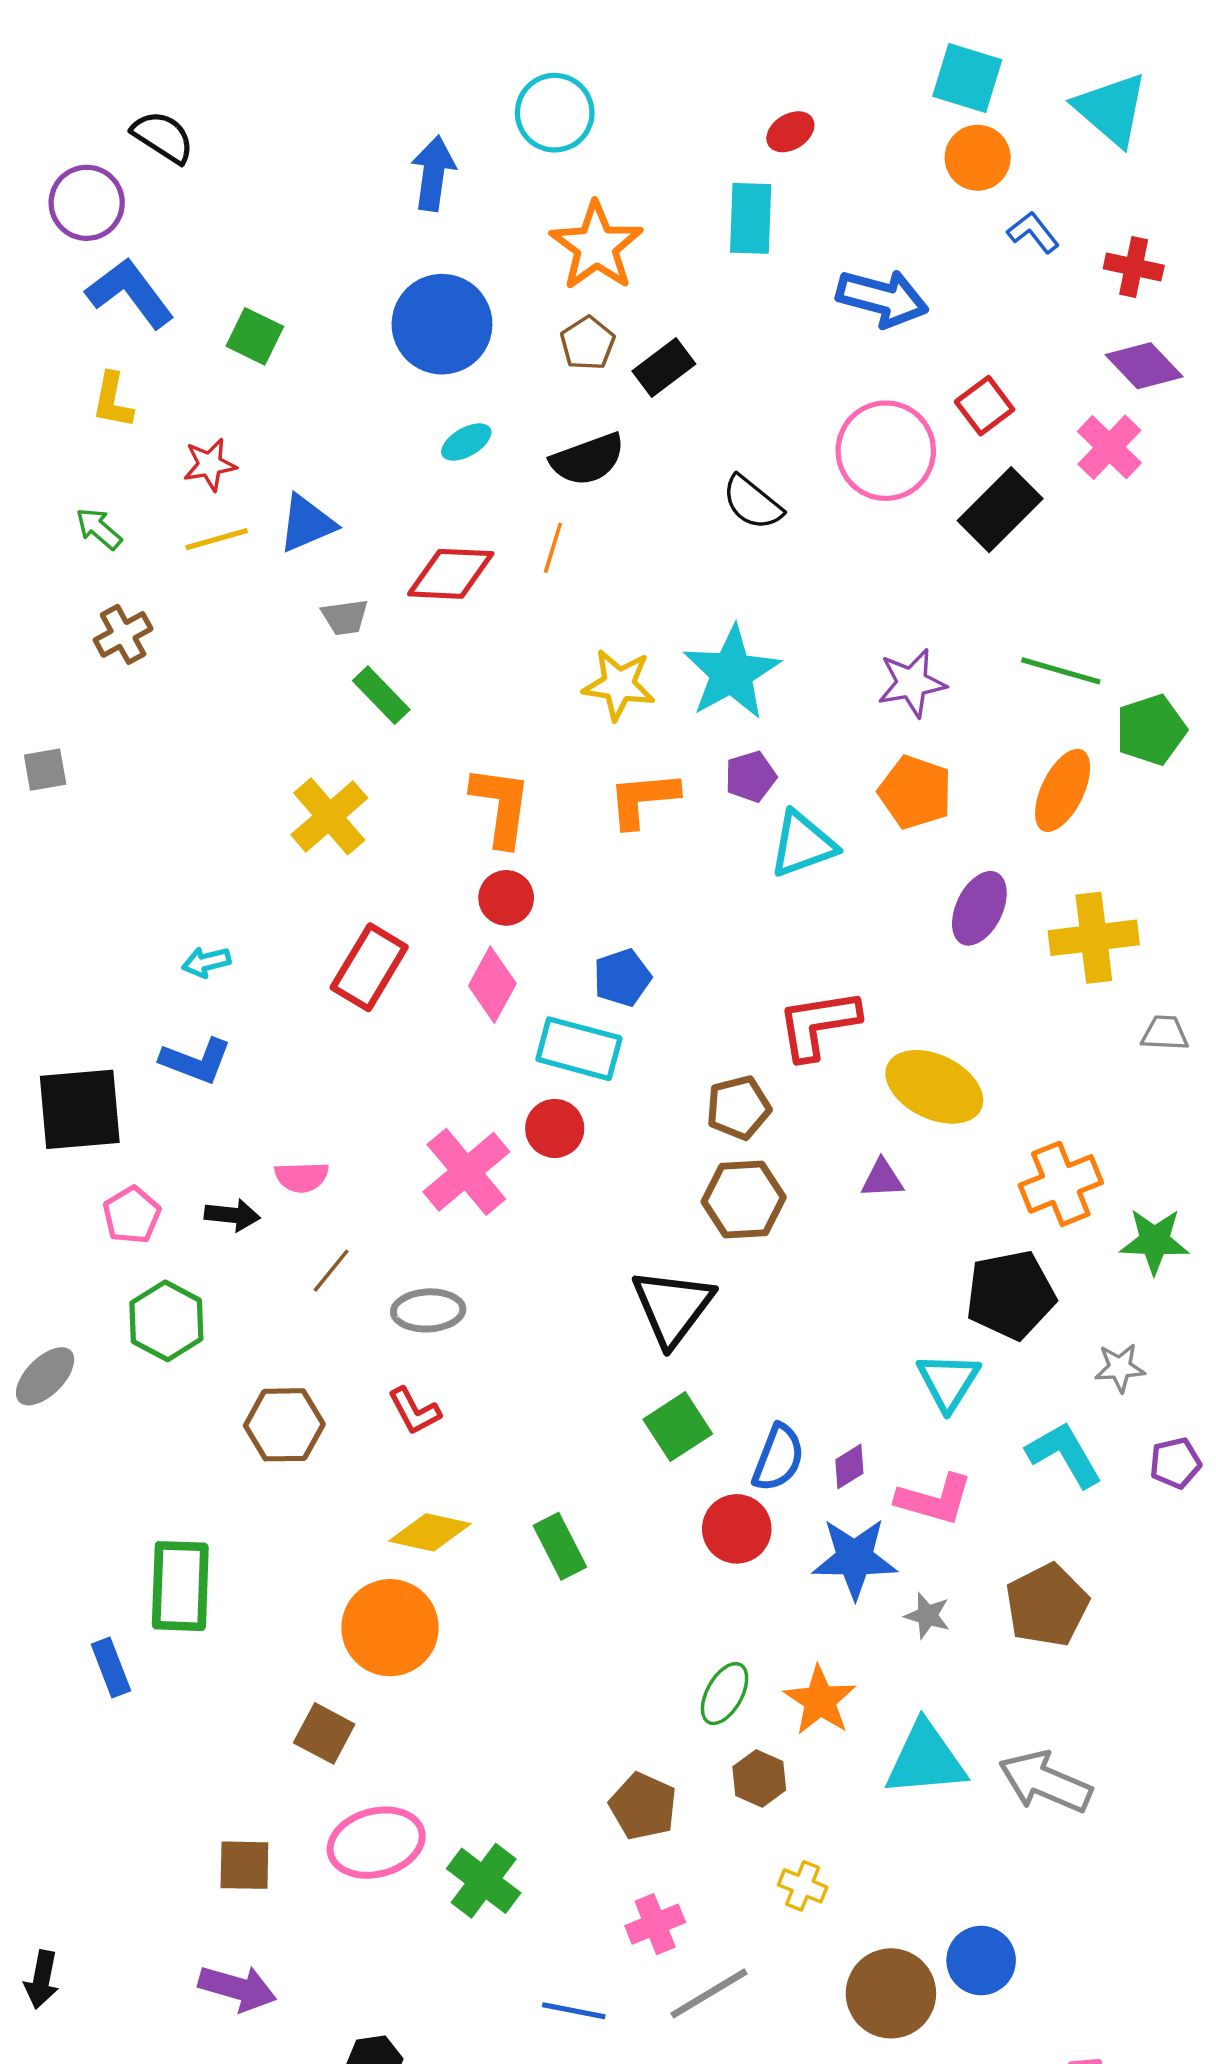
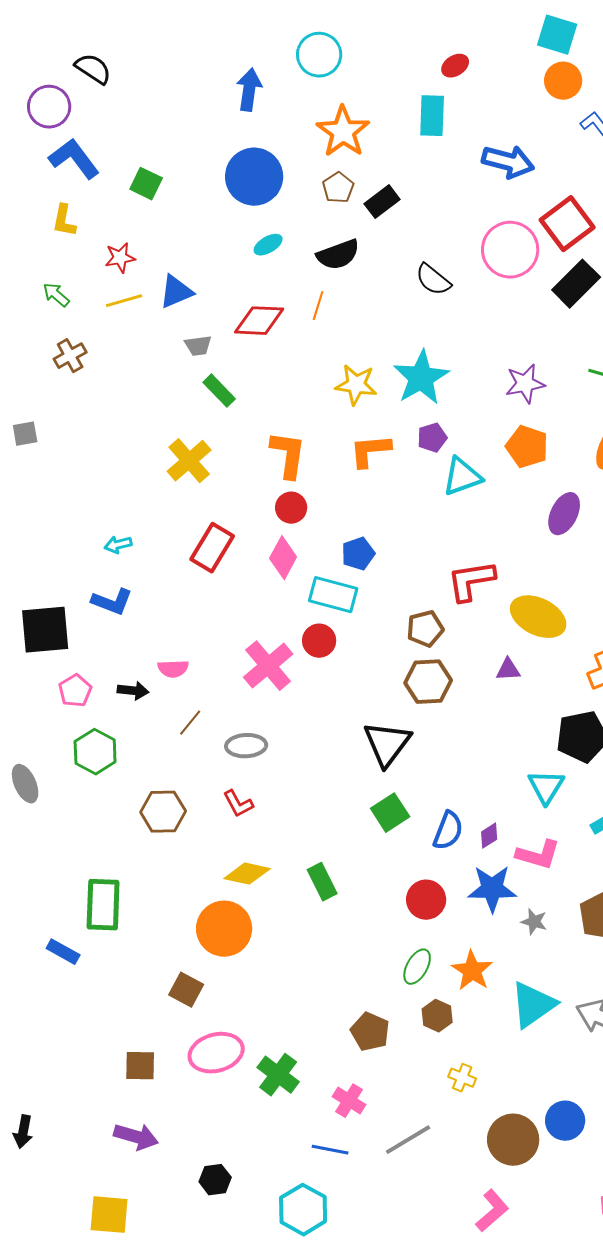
red square: (985, 406) -> (567, 224), size x1.6
gray ellipse: (45, 1376) -> (25, 784), turned -69
red circle: (737, 1529) -> (426, 900), moved
blue rectangle: (111, 1668) -> (63, 952), turned -40
cyan triangle: (926, 1759) -> (533, 1005), turned -30
pink cross: (655, 1924) -> (349, 1101), moved, turned -36

